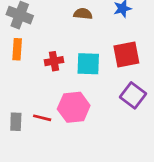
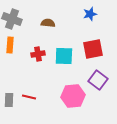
brown semicircle: (83, 14) -> (48, 23), moved
pink hexagon: (74, 107) -> (73, 96), moved

